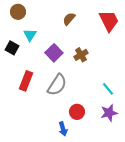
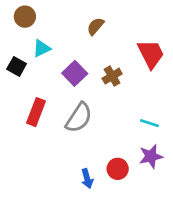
red trapezoid: (109, 21) -> (151, 54), moved
cyan triangle: (30, 35) -> (42, 48), turned 32
cyan line: (108, 89) -> (149, 123), turned -32
red circle: (77, 112) -> (118, 169), moved

